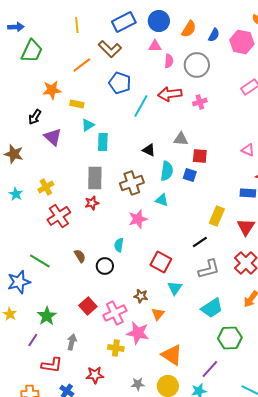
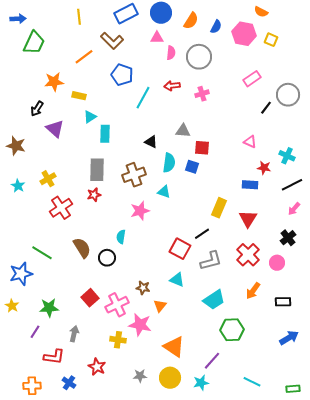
red arrow: (170, 94) -> (172, 86), size x0.7
brown semicircle: (80, 256) -> (82, 248), size x1.5
red square: (161, 262) -> (180, 249), moved
cyan triangle: (175, 288) -> (177, 280), turned -42
green star: (47, 316) -> (49, 308), turned 30
red star: (95, 375) -> (97, 367), turned 30

